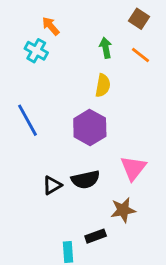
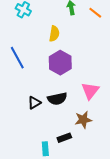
yellow semicircle: (103, 85) -> (54, 34), moved

